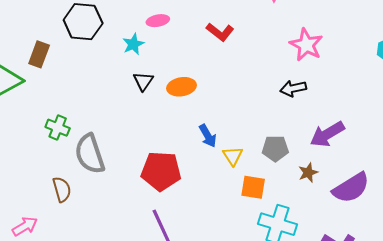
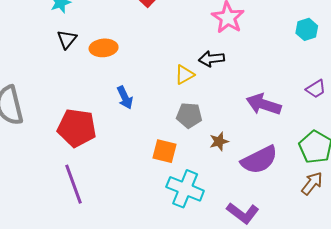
purple arrow: (327, 134) -> (264, 104), moved, turned 44
yellow triangle: (233, 156) -> (184, 75), moved, turned 30

